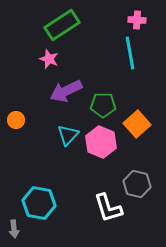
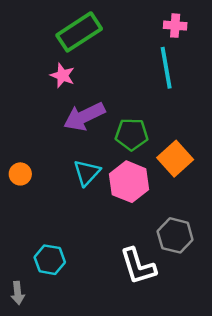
orange circle: (16, 120) -> (20, 174), moved
cyan hexagon: (39, 203) -> (50, 260), size x0.7

